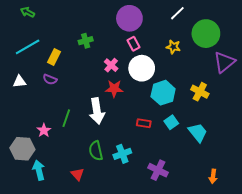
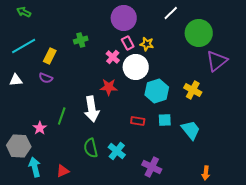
yellow star: (173, 47) -> (147, 44), moved
pink cross: (111, 65) -> (113, 57), moved
cyan square: (171, 122) -> (165, 120), turned 32
cyan cross: (122, 154) -> (117, 151), turned -30
red triangle: (77, 174) -> (63, 171), moved, turned 48

